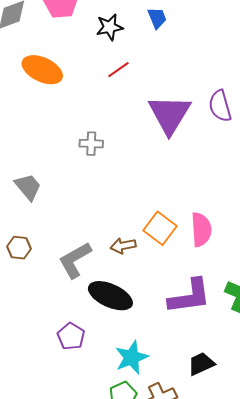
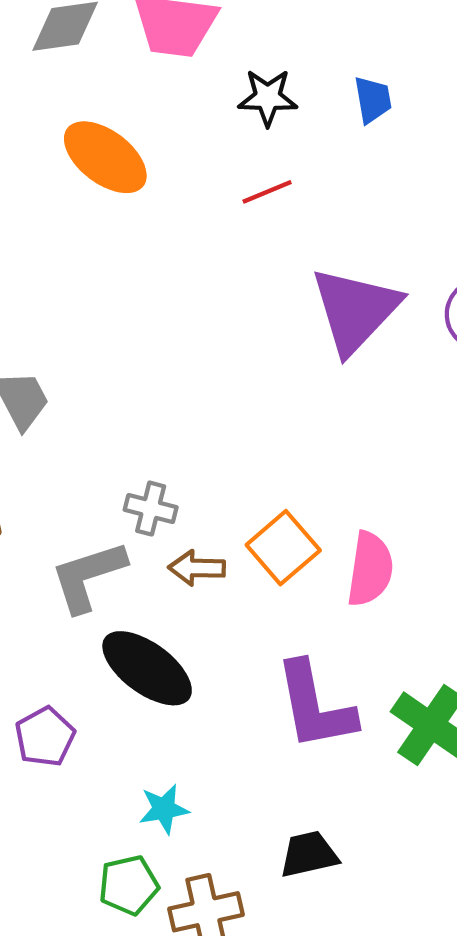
gray cross: (91, 144) -> (151, 509), moved
purple L-shape: (190, 296) -> (315, 706), turned 75
cyan star: (132, 357) -> (164, 809), size x0.7

